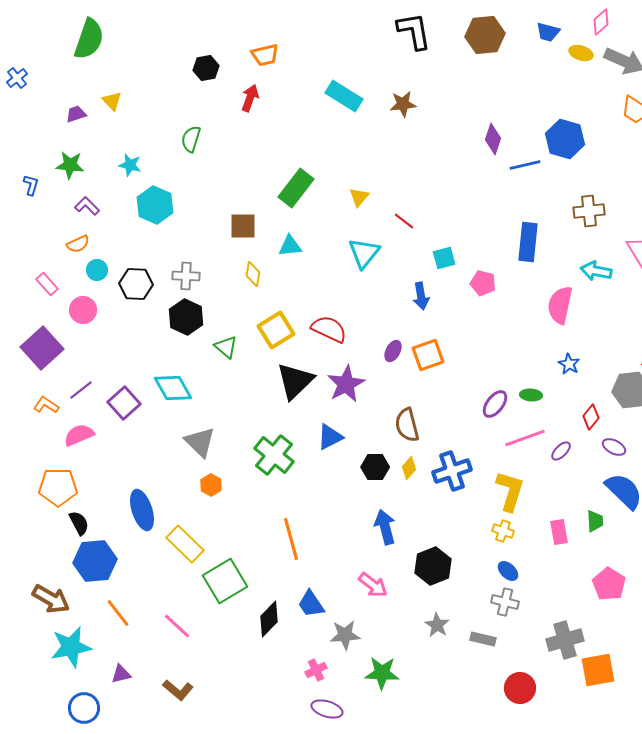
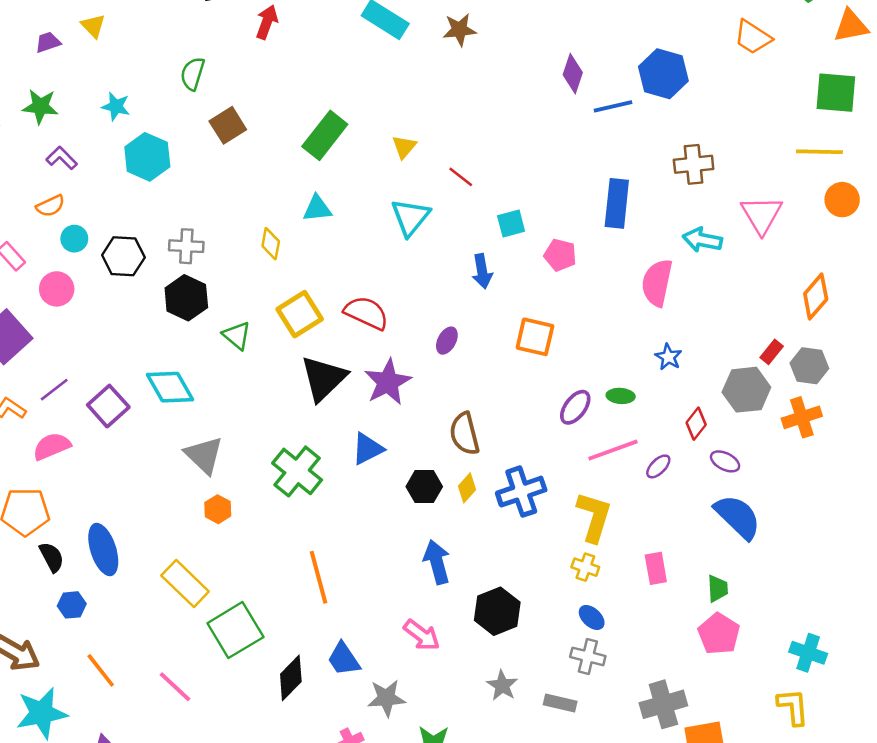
brown square: (243, 226) -> (228, 125), moved, turned -32
orange square: (428, 355) -> (535, 337), moved, turned 32
blue ellipse: (142, 510) -> (103, 550), moved
green trapezoid: (595, 521) -> (718, 589), moved
blue hexagon: (95, 561) -> (72, 605), size x0.5

